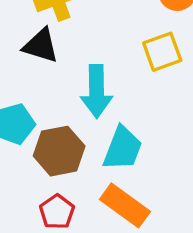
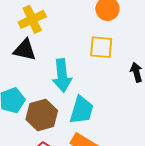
yellow square: (162, 52) -> (101, 47), turned 30

